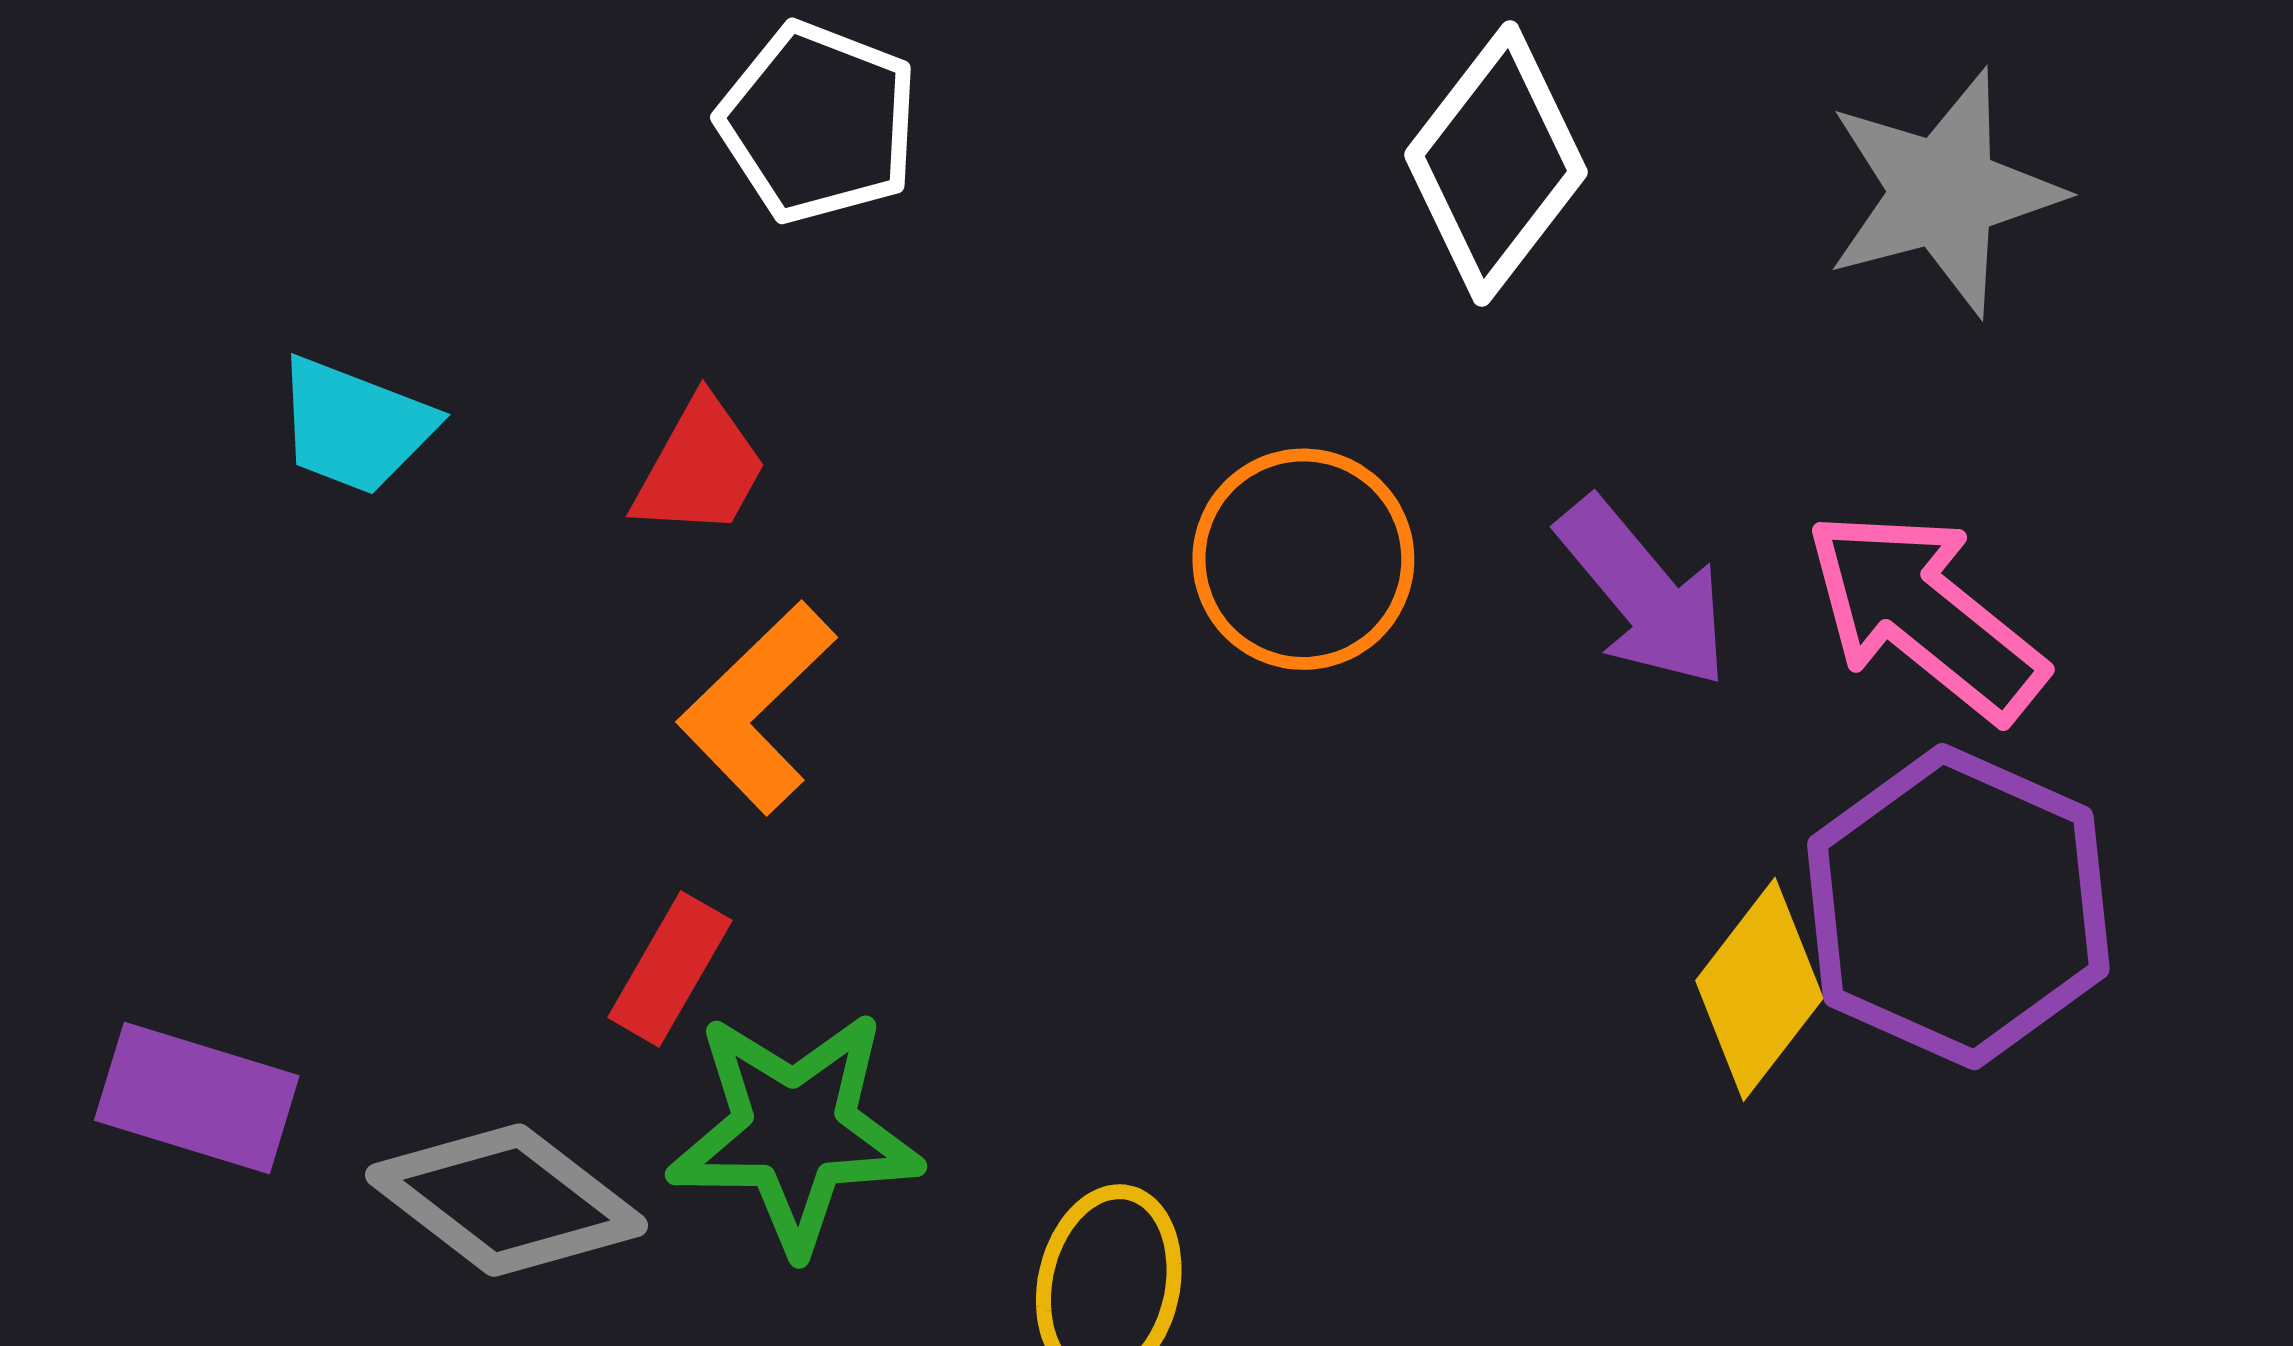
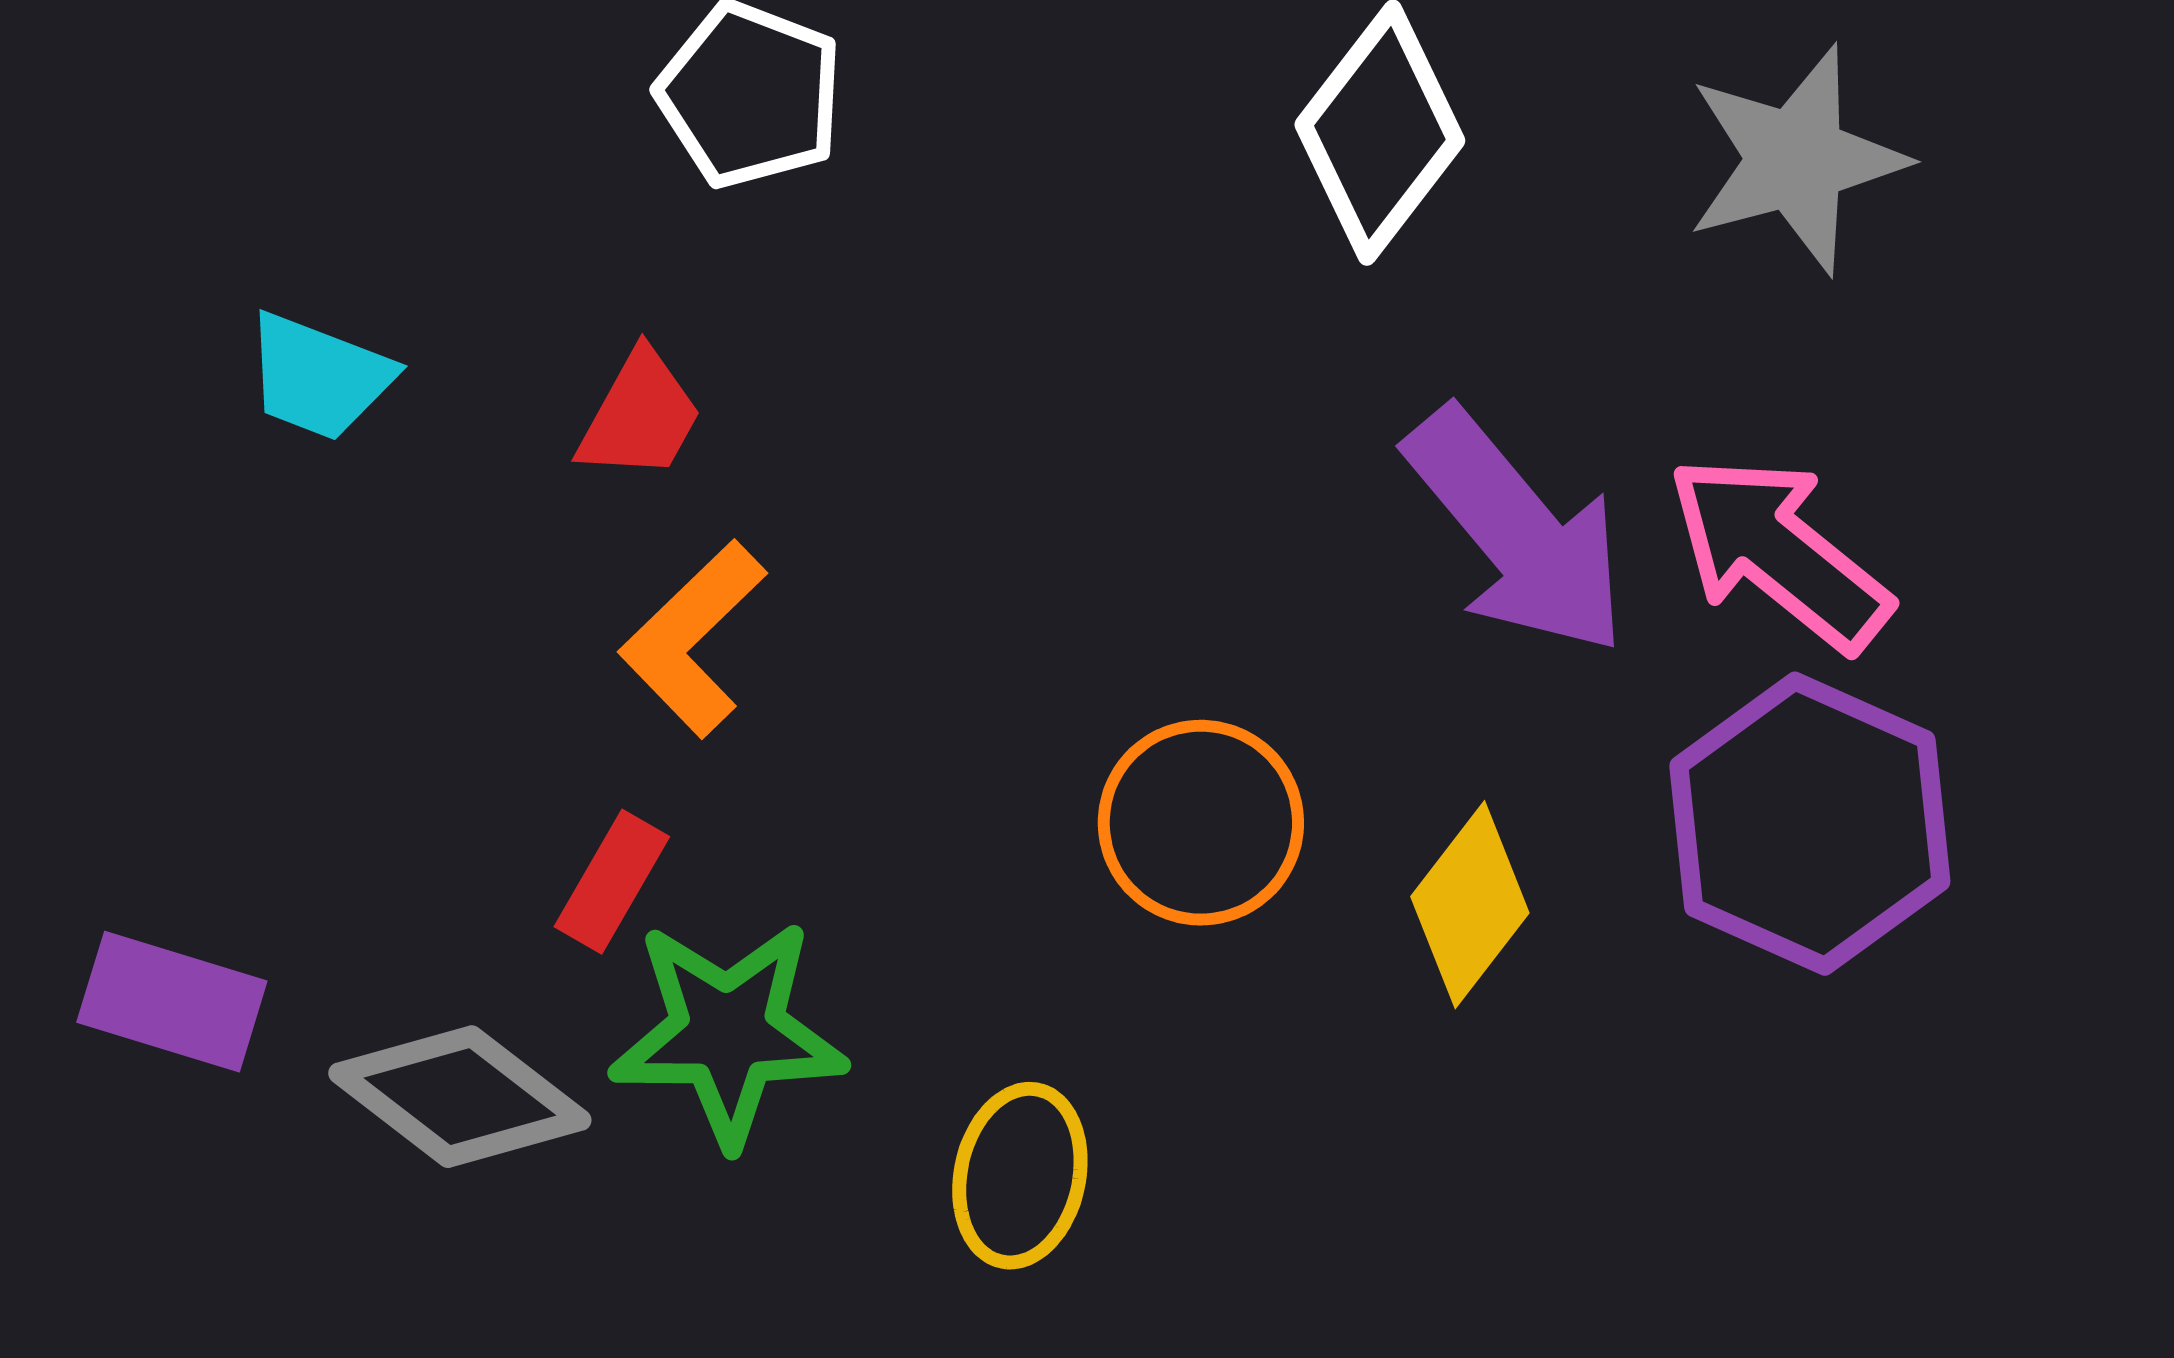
orange circle: (1303, 559) -> (1201, 823), moved
purple arrow: (1643, 593) -> (1517, 532), size x1.4
yellow diamond: (1759, 989) -> (1470, 905), moved

